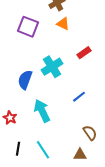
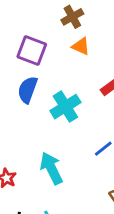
blue semicircle: (25, 80) -> (28, 90), moved

